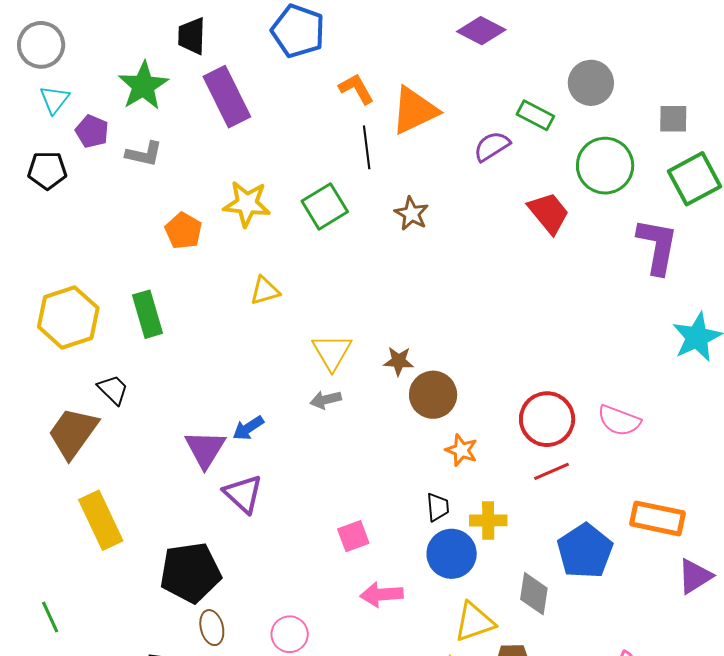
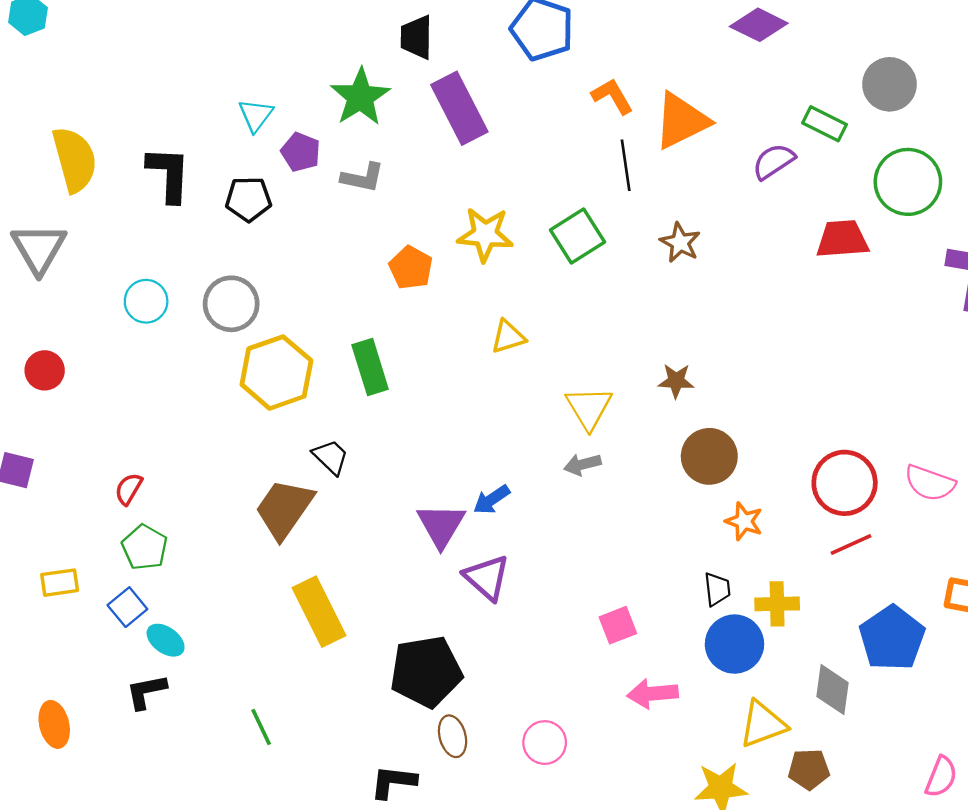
gray circle: (41, 45) -> (231, 304), moved
red trapezoid: (549, 213) -> (842, 239), turned -54
brown star: (399, 361) -> (676, 381), moved

